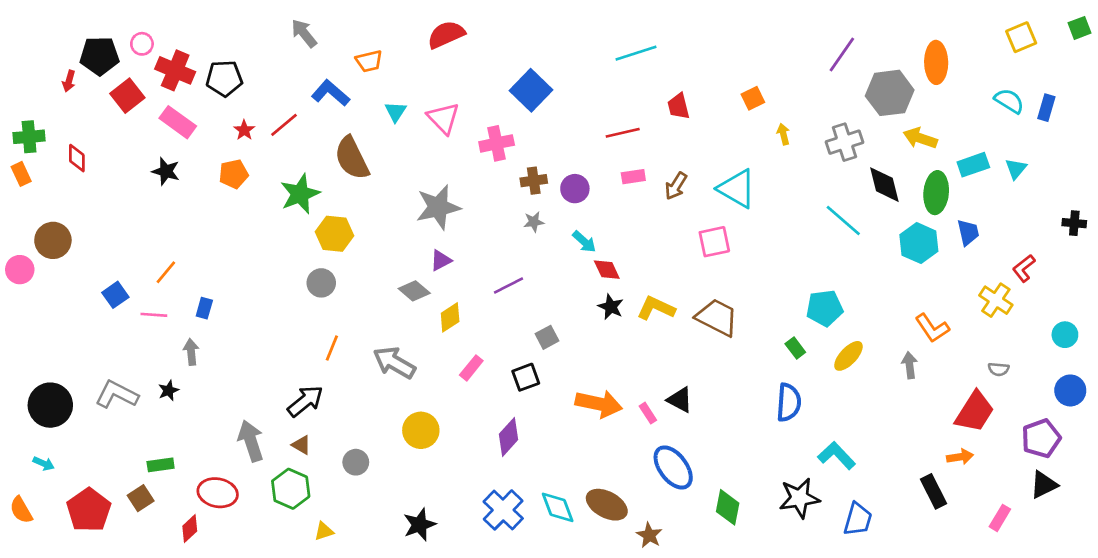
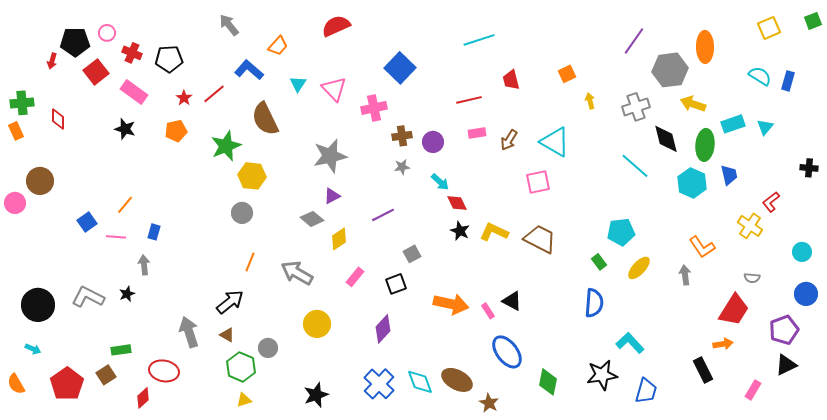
orange trapezoid: (369, 61) -> (278, 46), turned -35
red cross: (175, 70) -> (132, 53), size x0.7
green hexagon: (291, 489) -> (241, 367), moved

